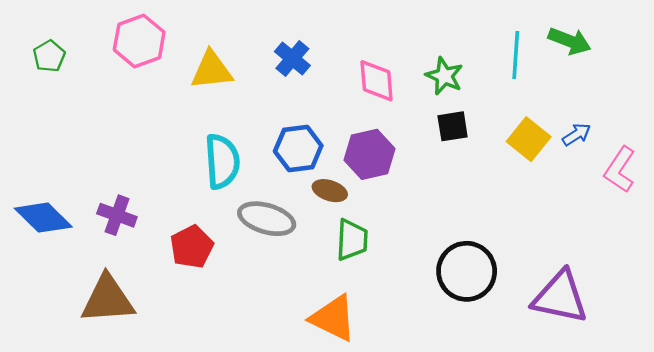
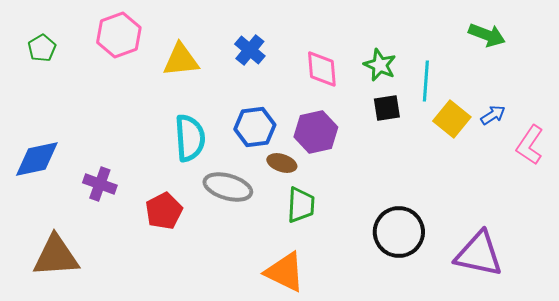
cyan line: (516, 55) -> (426, 81), moved
blue diamond: (43, 218) -> (37, 159), moved, turned -57
brown triangle: (108, 299) -> (56, 256), moved

